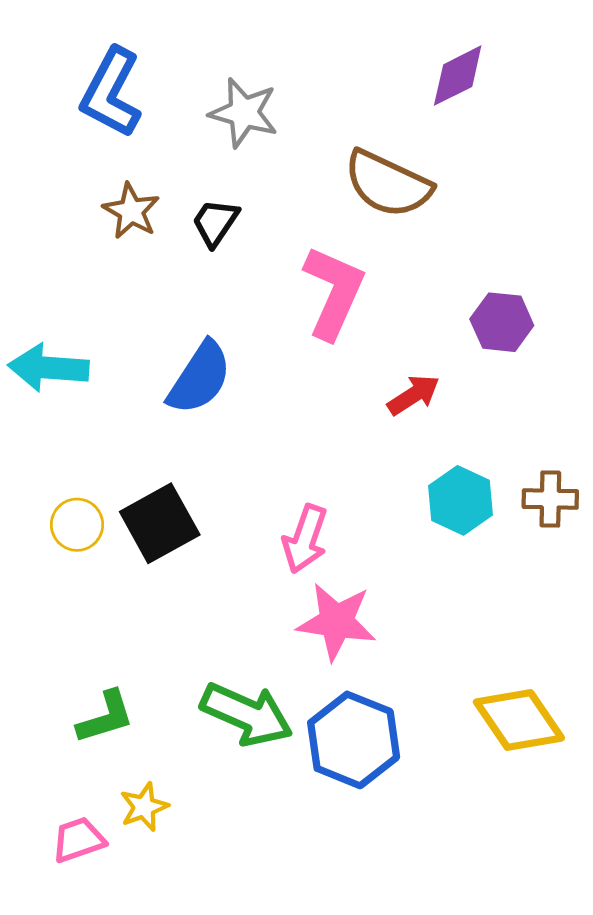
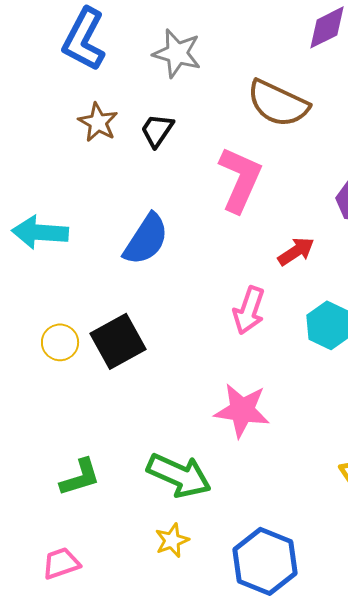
pink arrow: (305, 539) -> (249, 310), moved
blue hexagon: (354, 740) -> (265, 561), moved
yellow star: (144, 807) -> (172, 540), moved

